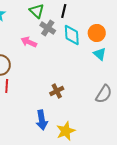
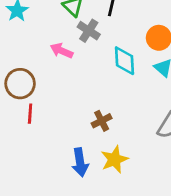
cyan diamond: (72, 35) -> (124, 61), moved
yellow star: (66, 131) -> (114, 159), moved

